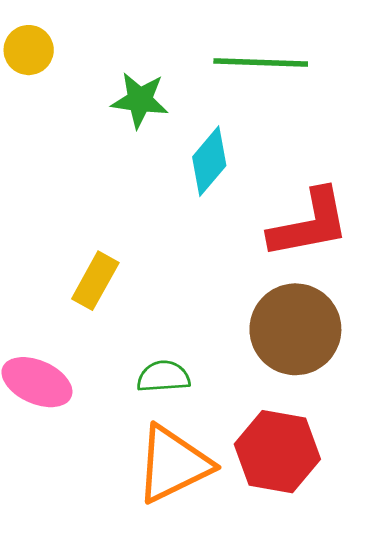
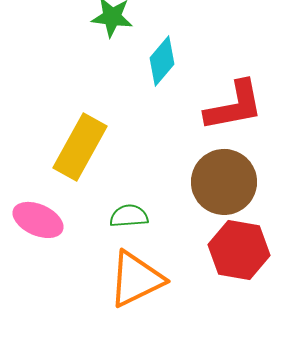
yellow rectangle: (95, 281) -> (80, 147), size x1.6
red hexagon: (277, 452) -> (239, 250), moved

